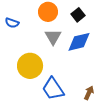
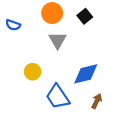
blue diamond: (79, 42) -> (86, 74), moved
yellow circle: (30, 66) -> (33, 72), size x0.6

